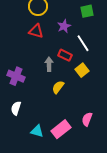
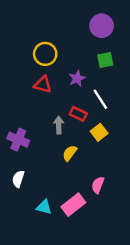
pink semicircle: (87, 119) -> (98, 185), moved

